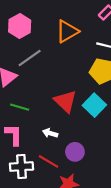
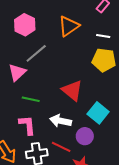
cyan square: (94, 105) -> (98, 113), moved
white arrow: (50, 133) -> (61, 121), size x1.5

